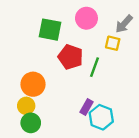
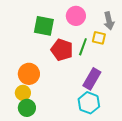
gray arrow: (124, 24) -> (109, 21), turned -54
green line: (94, 67) -> (83, 47), moved
purple rectangle: (86, 107) -> (92, 79), moved, size x1.5

